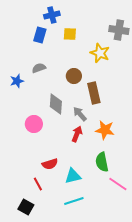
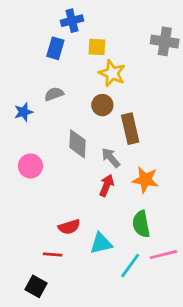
yellow star: (100, 53) -> (112, 73), moved
pink circle: (34, 124) -> (30, 166), moved
red line: (38, 184) -> (53, 255), turned -56
pink line: (118, 184) -> (163, 255), turned -48
cyan line: (74, 201) -> (130, 266), moved, turned -36

